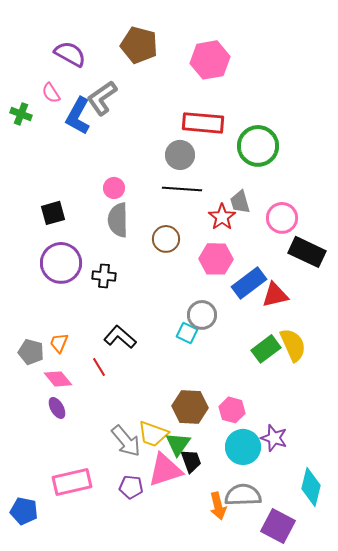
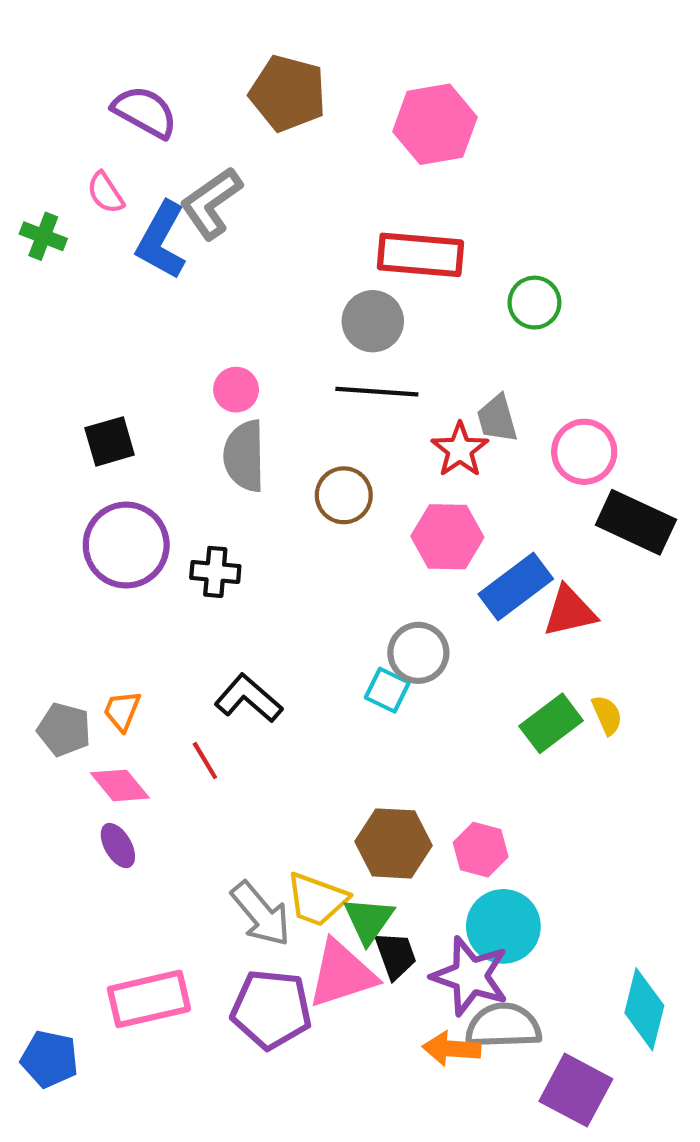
green circle: (258, 146) -> (534, 303), size x0.6
yellow semicircle: (293, 345) -> (607, 715), size x0.6
purple star: (274, 438) -> (470, 976), moved, size x1.4
purple pentagon: (131, 487) -> (271, 1009), size x1.6
orange arrow: (218, 506) -> (452, 1049), turned 108

